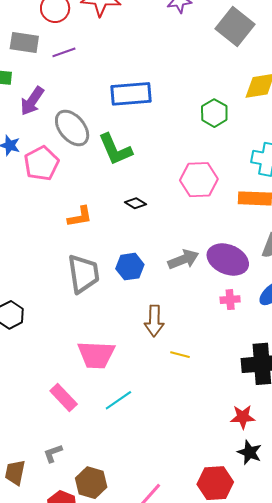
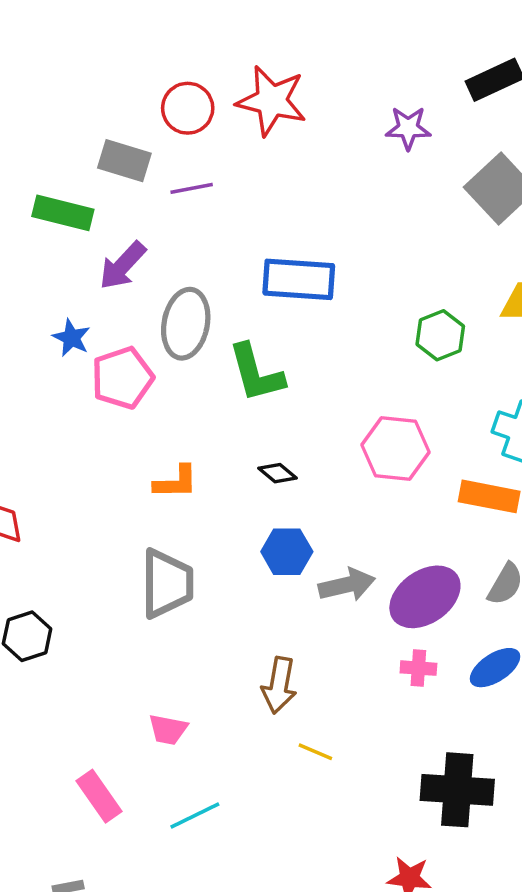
gray ellipse: (72, 128) -> (186, 324), turned 42
purple ellipse: (228, 260) -> (425, 597), turned -66
blue hexagon: (130, 267) -> (287, 552), moved
pink trapezoid: (96, 355) -> (168, 730), size x0.6

